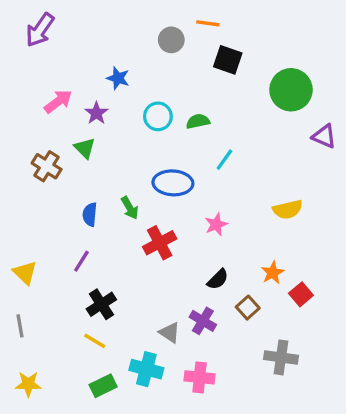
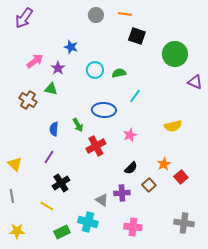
gray circle: (171, 40) -> (96, 15), moved
green triangle: (85, 148) -> (51, 89), turned -32
purple cross: (203, 321) -> (122, 193), turned -35
yellow line: (95, 341) -> (47, 206), moved
gray cross: (281, 357) -> (184, 223), moved
pink cross: (200, 377) -> (133, 227), moved

